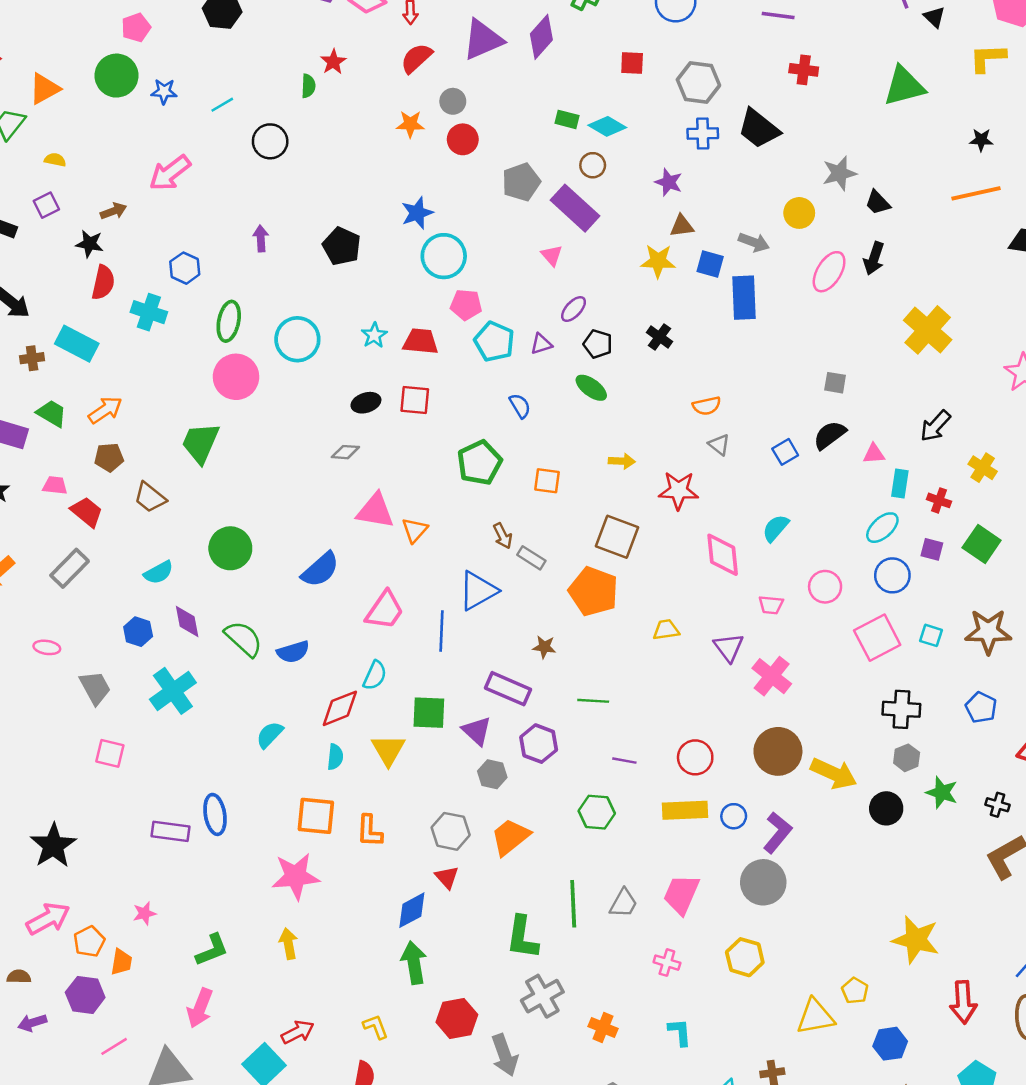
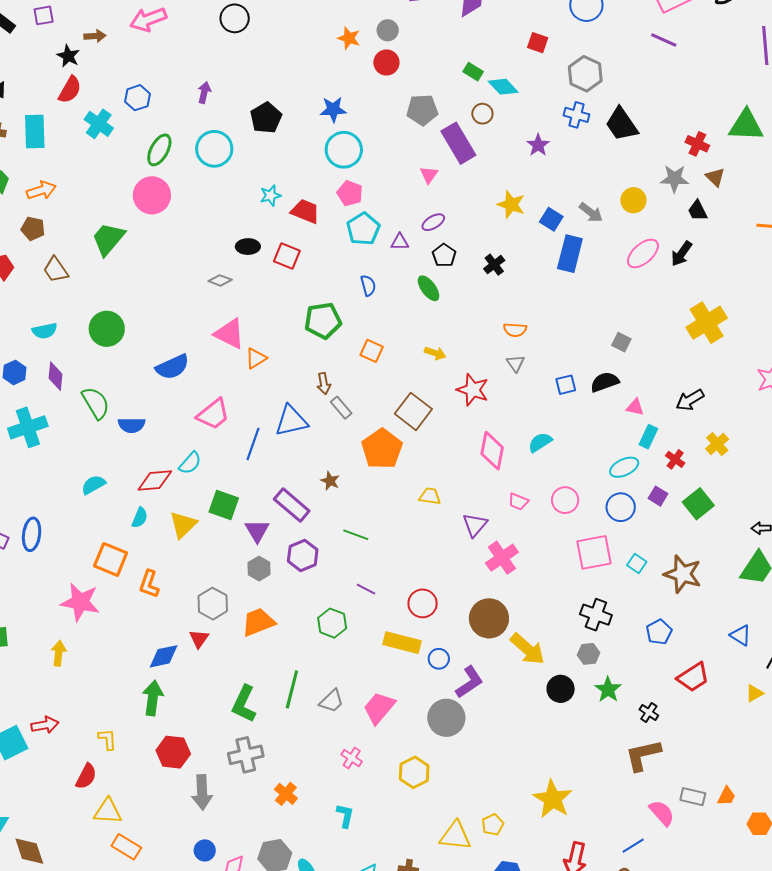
red cross: (804, 70) -> (697, 144), moved
brown triangle: (682, 226) -> (715, 177), moved, turned 35
cyan circle: (297, 339) -> (214, 149), moved
cyan rectangle: (77, 344) -> (35, 132), turned 44

